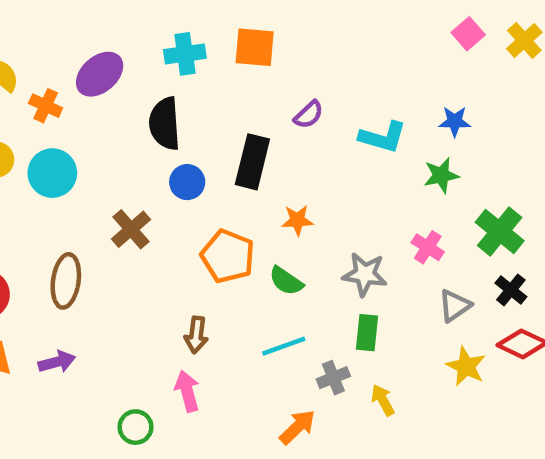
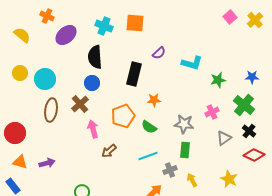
cyan cross: (185, 54) -> (104, 26), turned 30
orange cross: (46, 106) -> (47, 16), moved
blue star: (455, 121) -> (252, 77), moved
blue circle: (187, 182) -> (92, 83), moved
pink cross: (428, 247) -> (212, 112), turned 32
orange pentagon: (228, 256) -> (123, 116), turned 30
brown ellipse: (66, 281) -> (51, 110), moved
brown arrow: (196, 335) -> (109, 151), turned 42
yellow star: (466, 366) -> (229, 179), moved
pink arrow: (187, 391) -> (93, 129), moved

